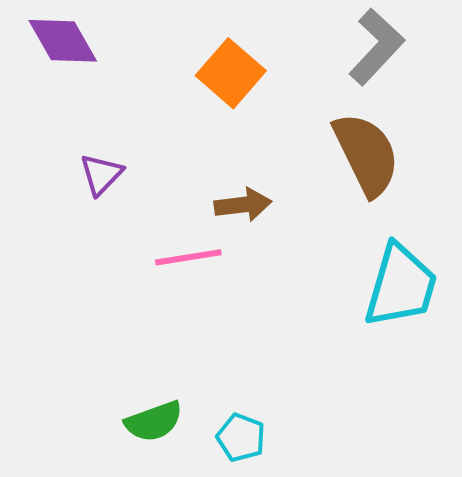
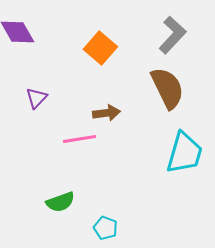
green semicircle: (154, 421) -> (60, 202), moved

